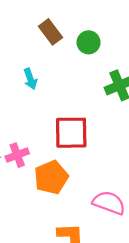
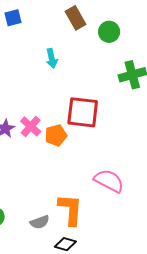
pink cross: (17, 155) -> (31, 126), turned -35
orange pentagon: (51, 177) -> (56, 135), moved, size x0.7

